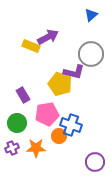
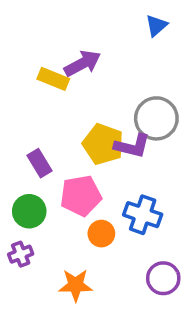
gray circle: (91, 54) -> (156, 118), moved
purple L-shape: (74, 72) -> (132, 146), moved
blue cross: (71, 125) -> (143, 215), moved
orange star: (36, 148) -> (76, 285), moved

